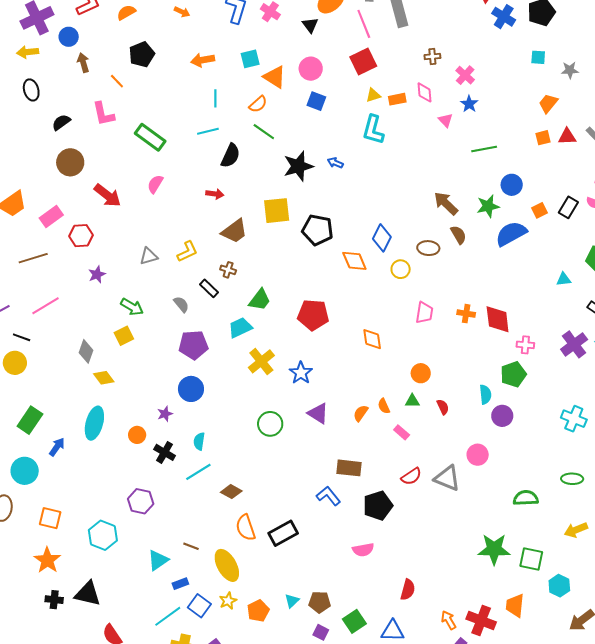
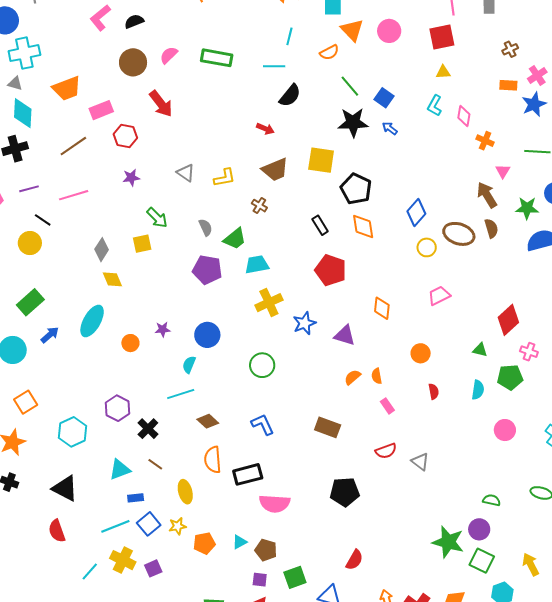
brown cross: (432, 56) -> (510, 49), turned -35
pink diamond: (424, 92) -> (464, 116), moved
orange rectangle: (397, 99) -> (508, 85), moved
blue square: (316, 101) -> (384, 98), moved
blue star: (469, 104) -> (534, 104), size x1.4
pink L-shape: (103, 114) -> (100, 18), moved, turned 48
pink triangle: (446, 120) -> (503, 171), moved
cyan L-shape: (373, 130) -> (435, 106), size x0.7
green line: (264, 132) -> (350, 86), moved
green rectangle: (150, 137) -> (217, 58), turned -40
pink semicircle: (155, 184) -> (169, 55), moved
brown ellipse: (428, 248) -> (459, 234), size x1.4
gray triangle: (149, 256) -> (186, 173), turned 36
brown line: (33, 258) -> (73, 146), turned -32
orange diamond: (354, 261) -> (363, 227), moved
black rectangle: (209, 288) -> (320, 225), moved
green trapezoid: (260, 300) -> (235, 239), moved
pink trapezoid: (424, 313) -> (439, 296), turned -140
orange cross: (466, 314) -> (485, 141), moved
red diamond: (498, 319) -> (508, 320), turned 40
blue circle: (191, 389) -> (207, 335), moved
green triangle: (412, 401) -> (480, 350), moved
purple triangle: (318, 413) -> (345, 335), moved, turned -30
purple circle: (502, 416) -> (479, 529), moved
black cross: (165, 452) -> (148, 429), moved
pink circle: (478, 455) -> (505, 430), moved
gray triangle: (447, 478) -> (420, 462), size x0.7
blue L-shape: (328, 496) -> (263, 424), moved
green semicircle: (526, 498) -> (491, 500), size x0.7
black pentagon: (378, 506) -> (345, 492), moved
orange square: (50, 518) -> (26, 402), turned 30
yellow arrow: (576, 530) -> (531, 564), moved, turned 70
pink semicircle: (363, 550) -> (275, 504), moved, size x1.4
yellow ellipse: (227, 565) -> (185, 492), size x0.7
black triangle: (88, 594) -> (65, 488), moved
purple square: (321, 632) -> (260, 580), turned -35

